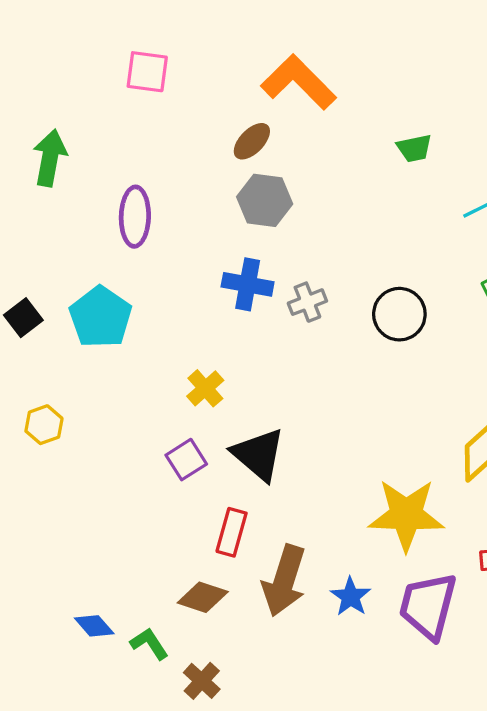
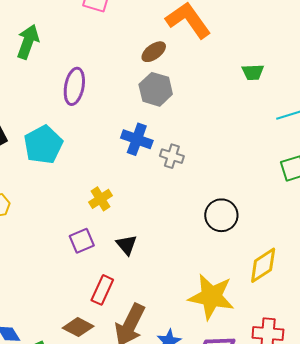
gray cross: (307, 302) -> (172, 156), turned 30
black circle: (399, 314) -> (221, 215), moved
black triangle: (258, 454) -> (127, 245), size x0.6

